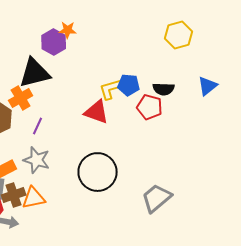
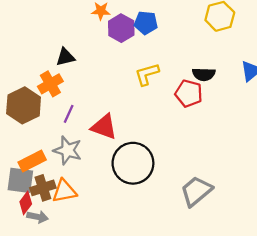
purple hexagon: (54, 42) -> (121, 28), moved
black triangle: (35, 73) -> (65, 57), size x0.6
blue pentagon: (129, 85) -> (146, 23), moved
red triangle: (97, 112) -> (104, 127), moved

